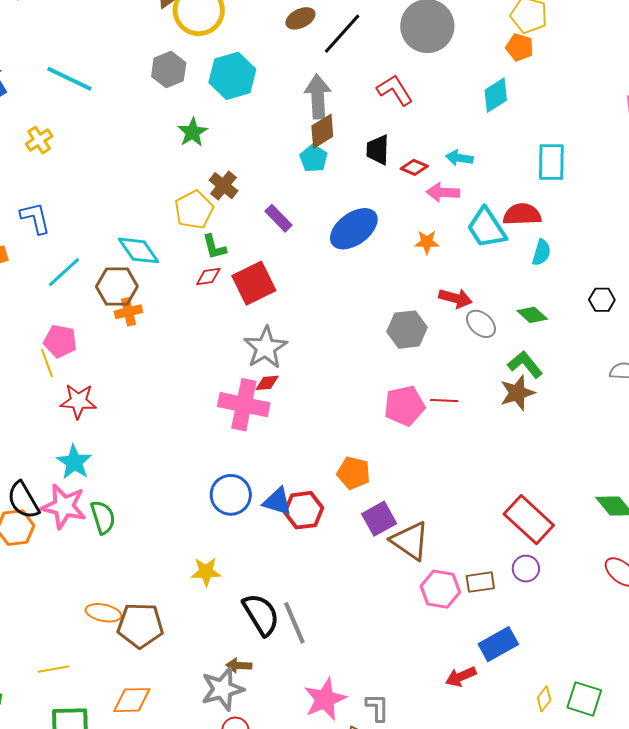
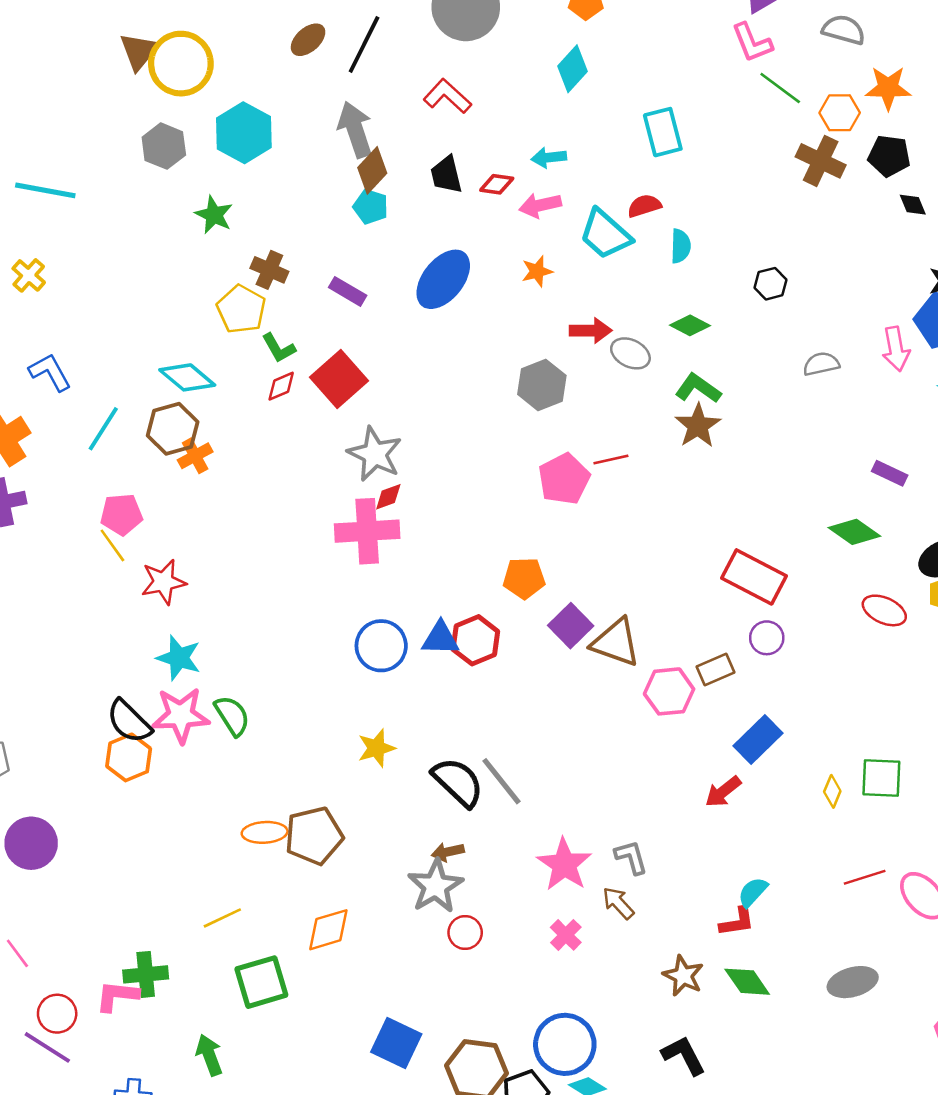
red semicircle: (522, 214) -> (644, 206), size x0.7

